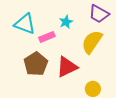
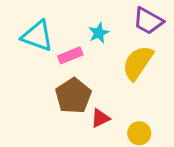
brown pentagon: (36, 64) -> (73, 96), moved
red triangle: (67, 67) -> (100, 118), moved, size x0.6

